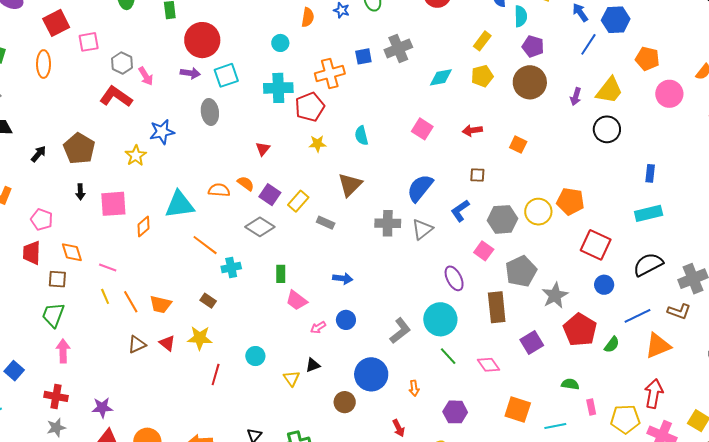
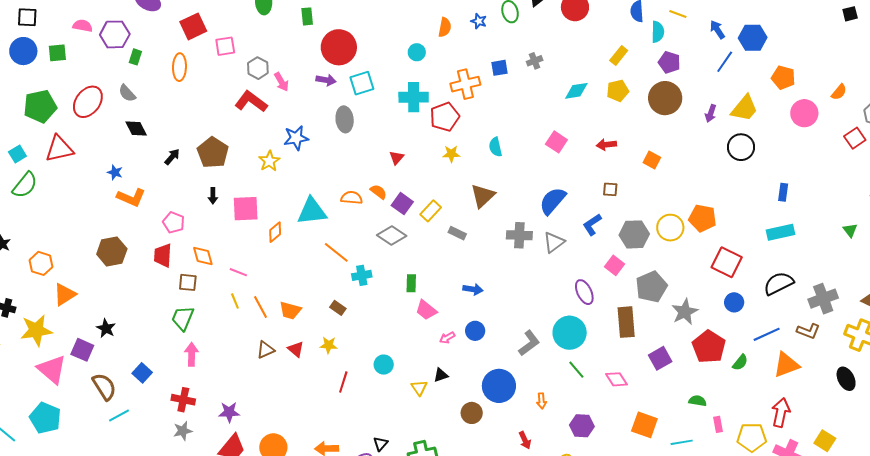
gray cross: (398, 48) -> (535, 61), size x0.6
yellow star: (200, 338) -> (329, 345), size x0.7

